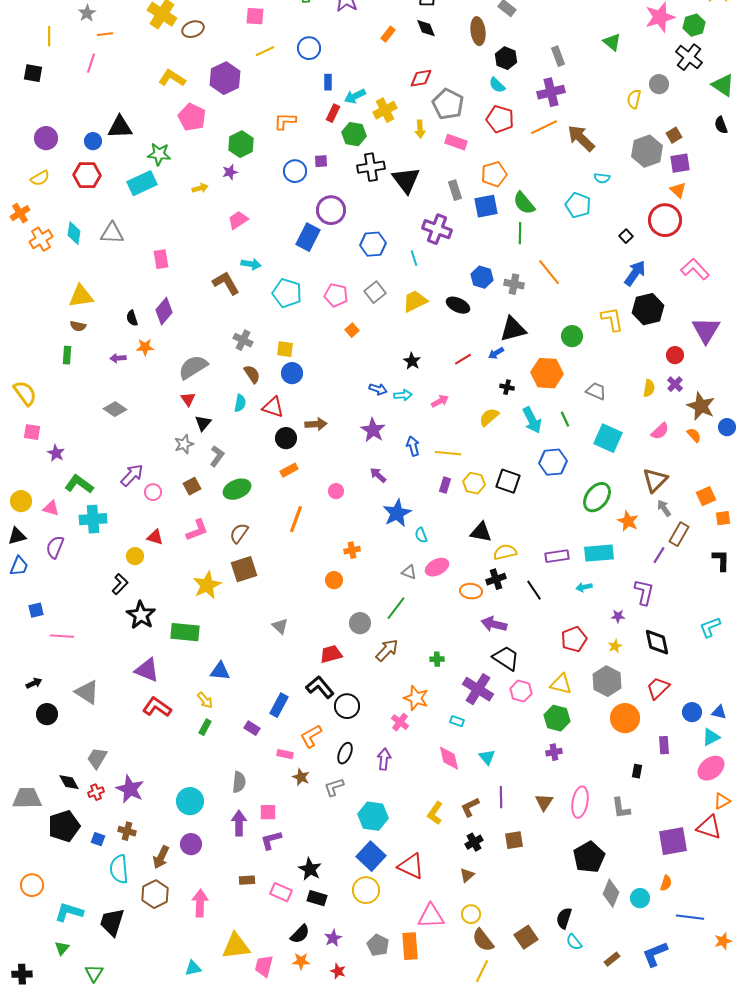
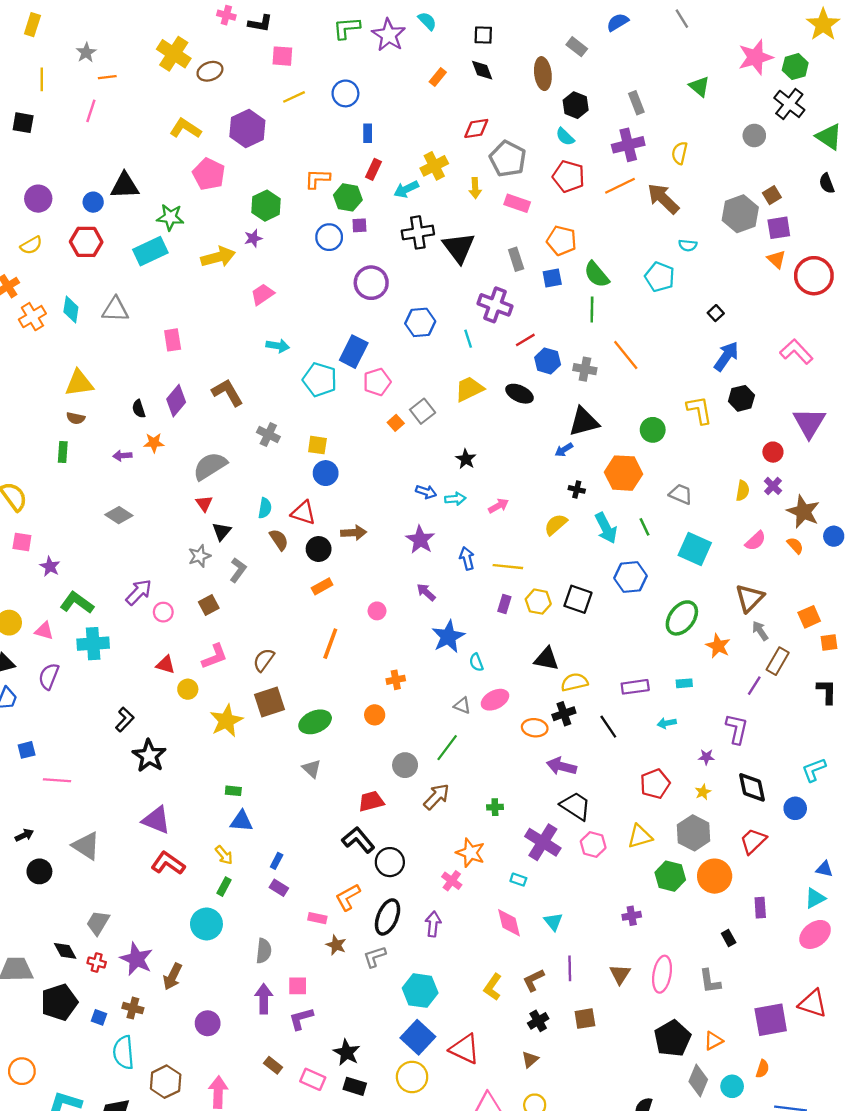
cyan arrow: (355, 96) -> (406, 189), moved
yellow semicircle: (634, 99) -> (680, 153), moved
green hexagon: (354, 134) -> (348, 197), moved
orange pentagon: (494, 174) -> (562, 241), turned 30
yellow arrow: (200, 188) -> (218, 257), size x1.8
blue square: (486, 206) -> (552, 278), size x0.7
red circle: (665, 220) -> (814, 276), moved
blue rectangle: (308, 237) -> (354, 352), moved
brown L-shape: (226, 283) -> (227, 392), moved
gray square: (375, 292) -> (423, 411), moved
pink pentagon: (336, 295) -> (377, 382), turned -30
black hexagon: (648, 309) -> (741, 398), size x0.7
red line: (463, 359) -> (525, 340), moved
brown semicircle: (252, 374) -> (279, 540), moved
green ellipse: (237, 489) -> (315, 722), moved
cyan rectangle: (599, 553) -> (684, 683), size x0.5
yellow circle: (135, 556) -> (188, 689), moved
green rectangle: (185, 632) -> (233, 791), moved, size x0.5
yellow triangle: (561, 684) -> (640, 836), turned -30
blue rectangle: (279, 705) -> (277, 861), moved, size x0.6
blue circle: (692, 712) -> (795, 808), moved
green hexagon: (557, 718) -> (670, 876), moved
black ellipse: (345, 753) -> (388, 917), size x1.4
black rectangle: (637, 771) -> (729, 938), turned -40
red cross: (96, 792) -> (97, 963), turned 35
cyan circle: (190, 801) -> (206, 924), moved
orange triangle: (722, 801) -> (713, 1041), moved
brown arrow: (161, 857) -> (173, 977), moved
brown rectangle: (247, 880) -> (273, 1065), turned 42

